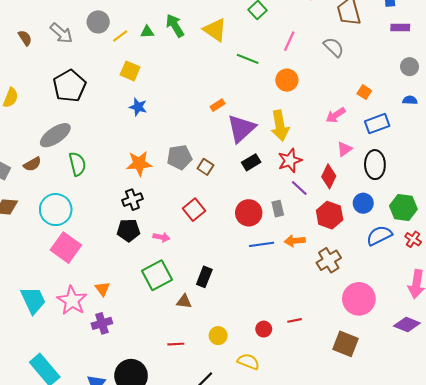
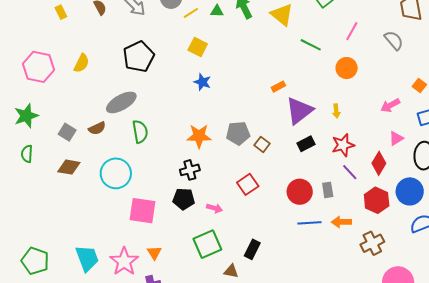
yellow arrow: (280, 126) -> (336, 111), size x0.5
blue circle: (363, 203) -> (410, 191), size x1.4
pink square: (66, 248) -> (143, 211), moved, turned -32

